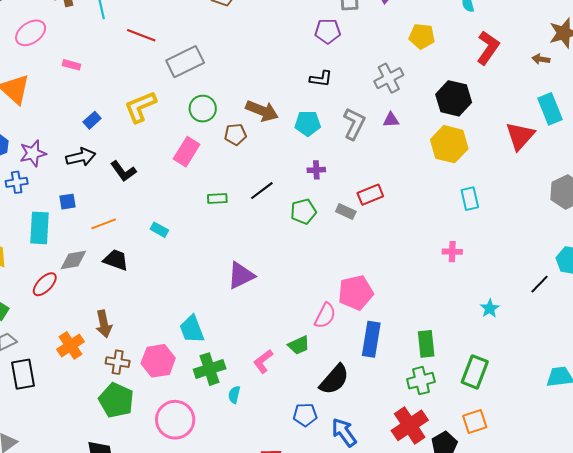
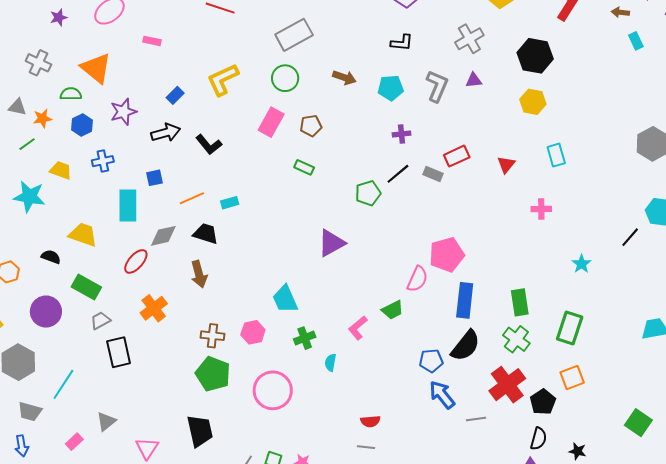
gray rectangle: (185, 62) -> (294, 35), moved
cyan rectangle: (550, 109) -> (636, 41), moved, size x0.6
brown arrow: (262, 111) -> (344, 78), size x0.7
brown pentagon: (235, 134) -> (311, 126), moved
red triangle: (520, 136) -> (506, 165), moved, size x0.6
yellow hexagon: (449, 144) -> (533, 102), size x0.7
purple star: (33, 153) -> (123, 112), moved
black line: (262, 191) -> (398, 174), moved
green rectangle: (217, 198) -> (304, 167), turned 30
green pentagon: (303, 212) -> (368, 193), moved
cyan rectangle: (159, 230) -> (230, 203), moved, turned -42
brown arrow: (104, 324) -> (199, 274), moved
orange cross: (70, 345) -> (154, 308), moved
pink hexagon: (158, 361) -> (253, 332), size x0.7
green cross: (210, 369) -> (305, 338), size x0.7
black semicircle: (334, 379) -> (466, 346), moved
green cross: (421, 381) -> (516, 339), turned -36
blue pentagon: (305, 415) -> (431, 361), moved

